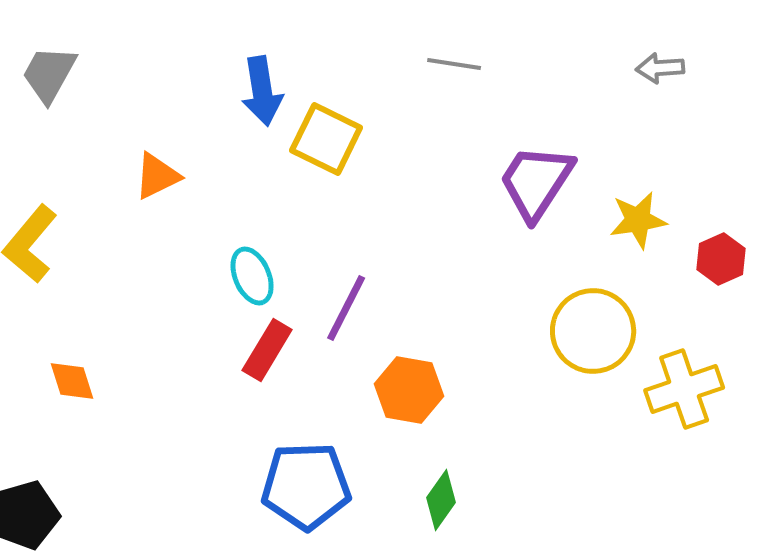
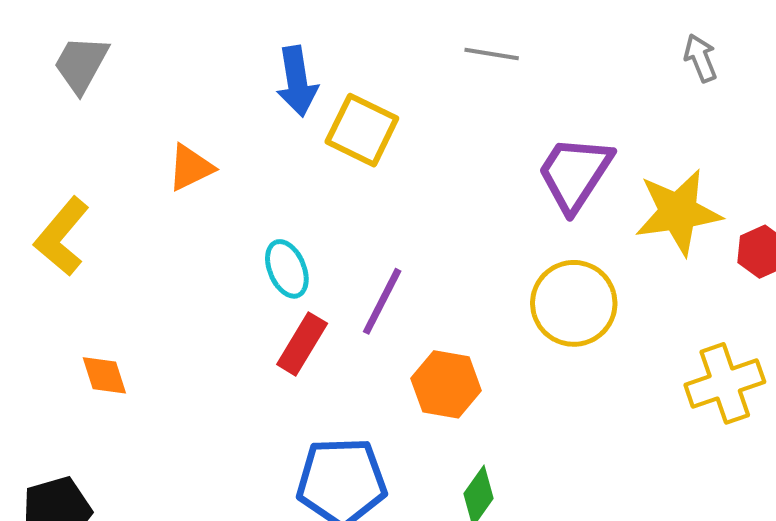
gray arrow: (660, 68) -> (700, 58), turned 72
yellow star: (638, 220) -> (678, 212), size x1.5
yellow circle: (593, 331) -> (574, 303), moved

